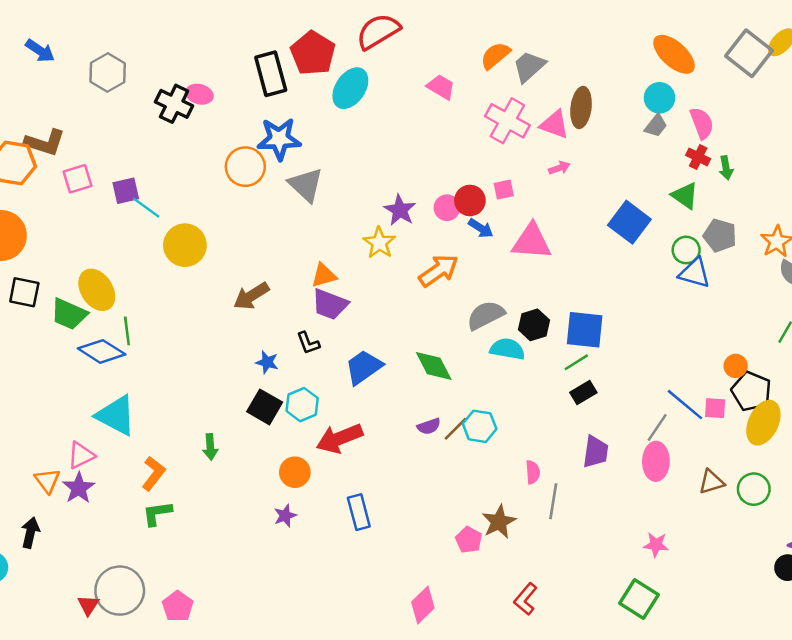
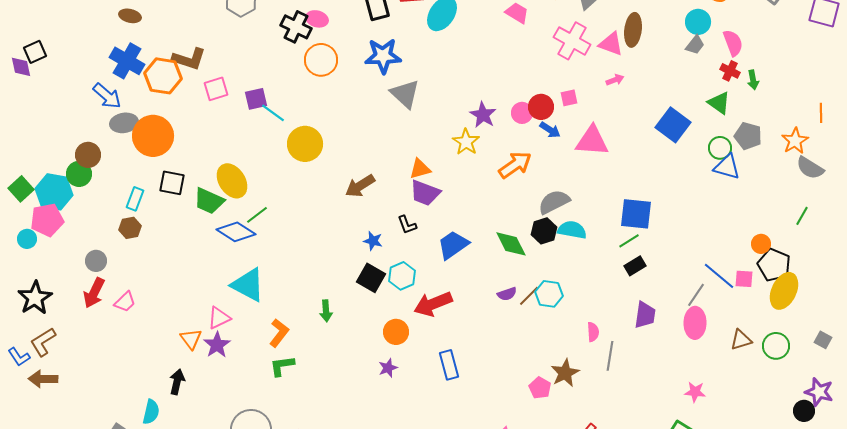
orange circle: (245, 167) -> (321, 60), moved
black hexagon: (534, 325) -> (544, 231), moved
green line: (127, 331) -> (257, 215), turned 60

